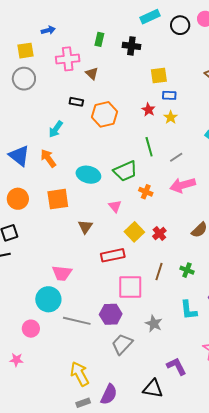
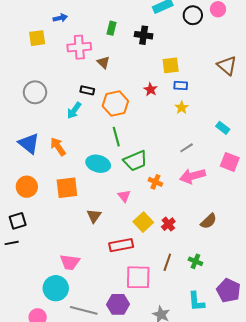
gray circle: (24, 79) -> (35, 92), moved
red star: (148, 110) -> (151, 89), moved
cyan arrow: (56, 129) -> (74, 110), moved
green line: (149, 147) -> (116, 137), moved

